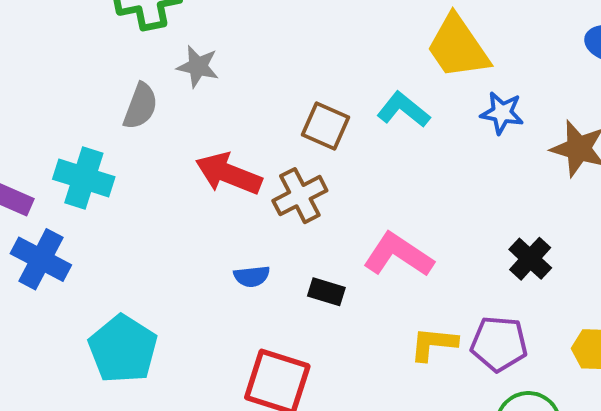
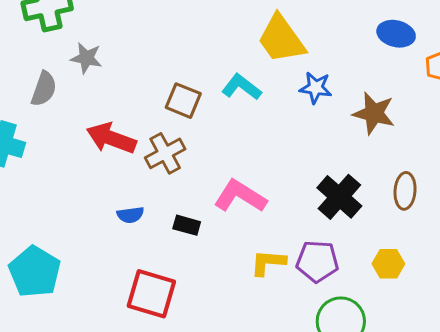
black cross: (530, 259) -> (339, 197), size x1.4

